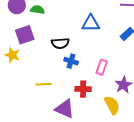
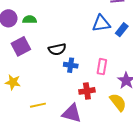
blue triangle: (91, 23) -> (101, 23), moved
yellow star: (12, 55) -> (13, 82), moved
yellow line: (43, 84) -> (38, 105), moved

